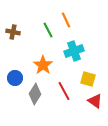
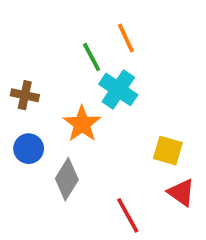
brown cross: (13, 32) -> (25, 95), moved
cyan cross: (74, 51) -> (118, 89), moved, turned -36
red line: (64, 91) -> (128, 215), moved

